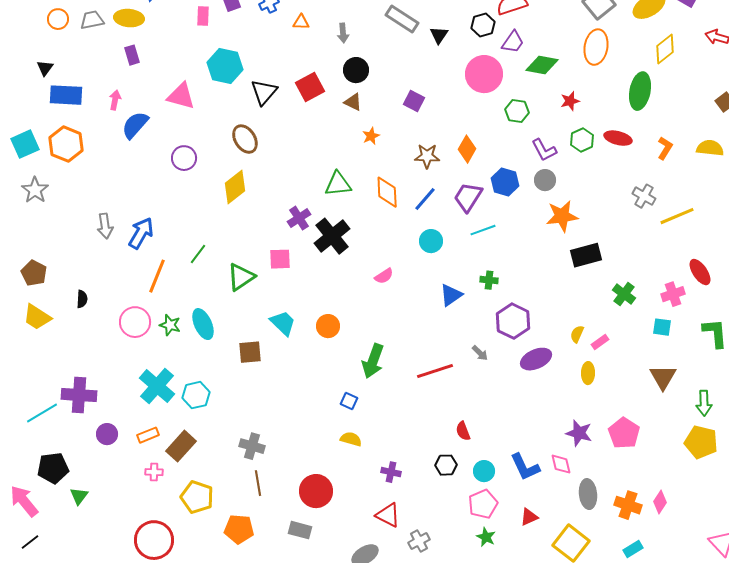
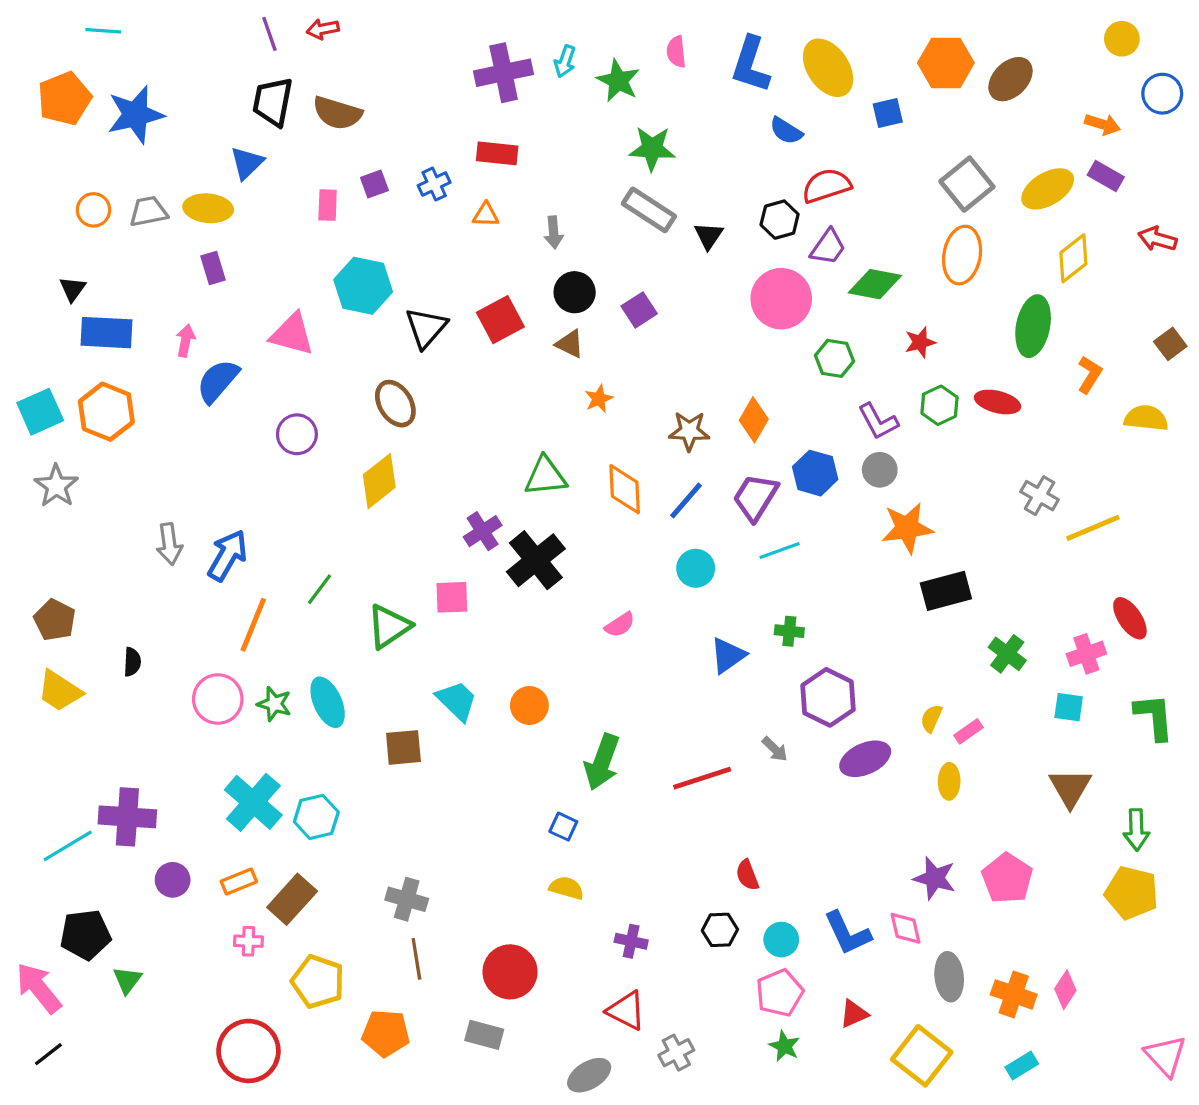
purple square: (414, 101) -> (639, 310), moved, turned 30
orange L-shape: (665, 148) -> (1090, 375), moved

